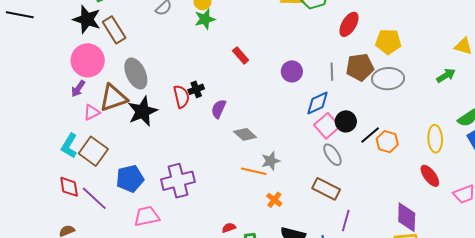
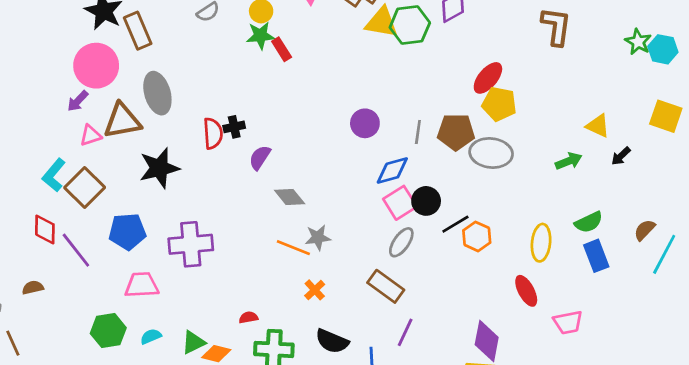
red ellipse: (349, 24) -> (488, 78), moved
red rectangle: (241, 55) -> (282, 49), moved
black star: (143, 111) -> (159, 168), moved
gray ellipse: (332, 155) -> (401, 242), turned 60

